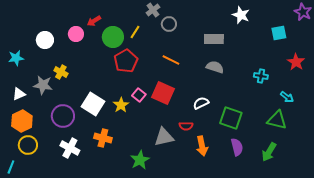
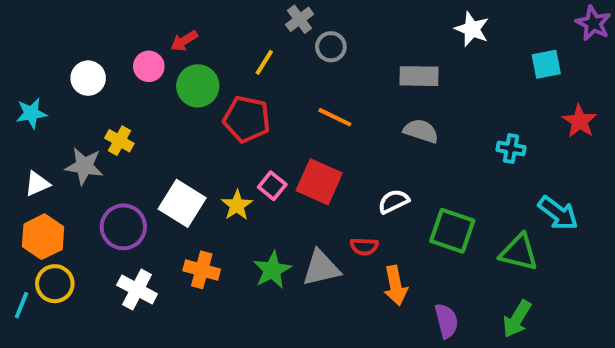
green circle: (113, 37) -> (198, 86), moved
red pentagon: (126, 61) -> (247, 119), turned -30
cyan arrow: (287, 97) -> (558, 213), moved, size x1.5
green triangle: (277, 120) -> (519, 252), moved
purple semicircle: (237, 147) -> (446, 321), moved
green arrow: (269, 152) -> (517, 319), moved
green star: (140, 160) -> (272, 270), moved
cyan line: (11, 167) -> (22, 305), moved

